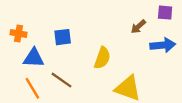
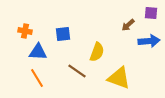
brown line: (62, 80) -> (77, 71), moved

